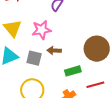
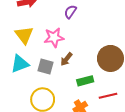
brown arrow: (54, 50) -> (66, 59), turned -56

